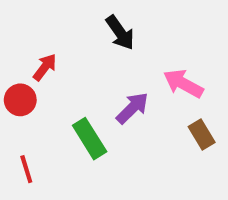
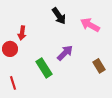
red arrow: (45, 67) -> (22, 33), turned 152
pink arrow: (183, 84) -> (90, 25), moved

